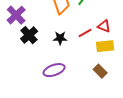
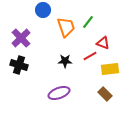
red triangle: (104, 26) -> (103, 43), moved
black cross: (29, 35) -> (19, 65), moved, turned -30

